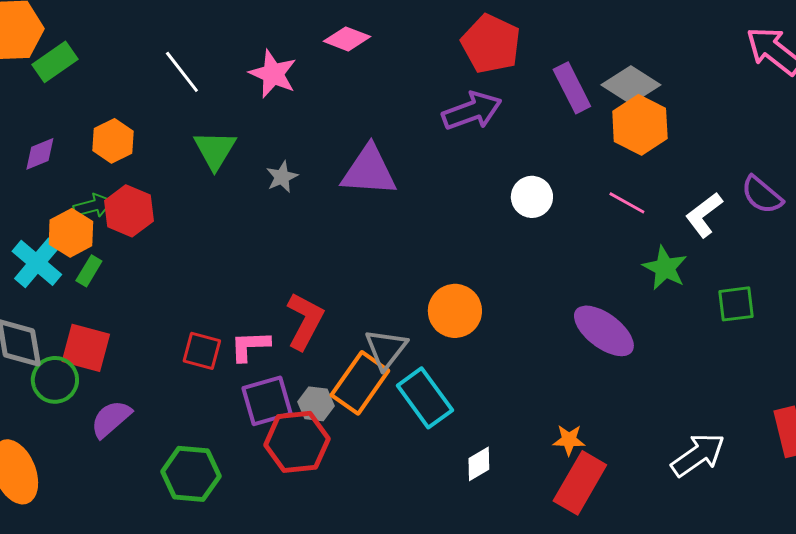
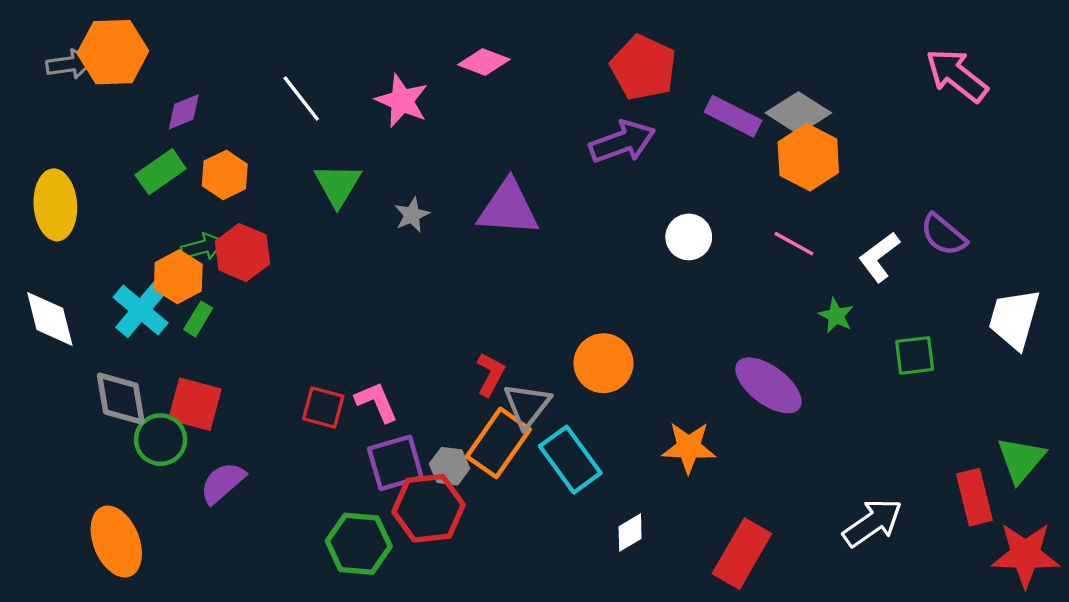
green rectangle: (55, 62) -> (161, 172), moved
purple rectangle: (572, 88) -> (733, 116), turned -36
purple diamond: (40, 154) -> (184, 112), moved
green star: (665, 268) -> (836, 316), size x0.7
red L-shape: (305, 321) -> (491, 374), moved, size x0.7
pink L-shape: (250, 346) -> (376, 402), turned 69
orange star: (569, 440) -> (689, 447), moved, size x1.5
green hexagon: (191, 474) -> (359, 544), moved

